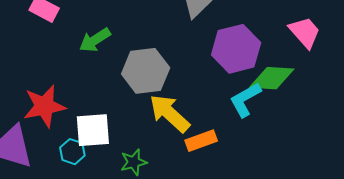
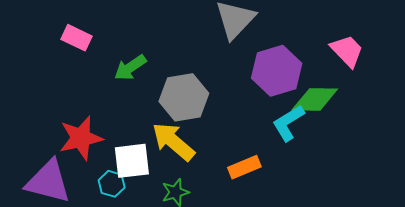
yellow arrow: (170, 113) -> (173, 142), moved

